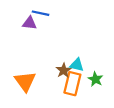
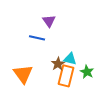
blue line: (41, 13) -> (37, 38), moved
purple triangle: (30, 23) -> (49, 21), moved, turned 48

